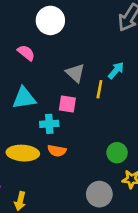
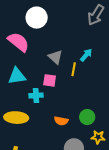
pink semicircle: (26, 53) -> (18, 42), size x1.6
orange semicircle: (57, 151) -> (61, 121), moved

